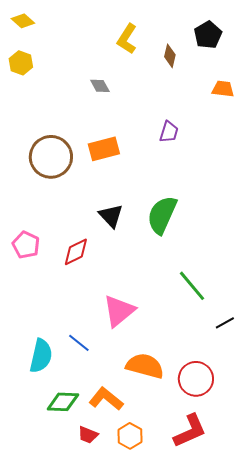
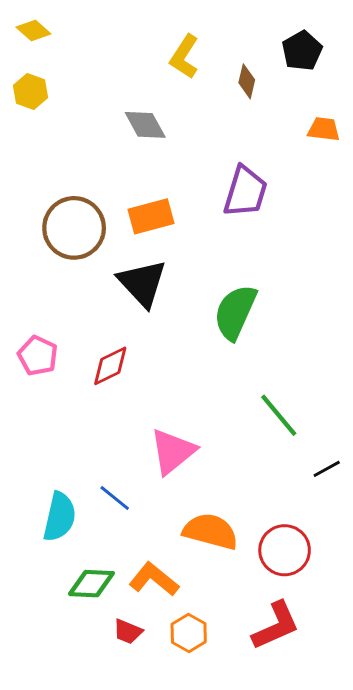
gray diamond: (100, 86) -> (145, 125), size x1.4
purple trapezoid: (169, 132) -> (245, 192), size x1.6
black triangle: (111, 216) -> (142, 283), moved, size x1.4

